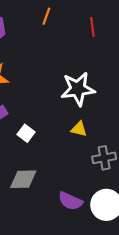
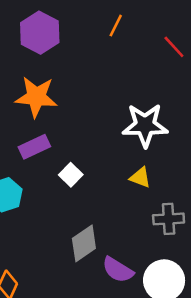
red line: (92, 27) -> (174, 47), turned -42
gray diamond: (23, 179) -> (84, 243), moved, turned -40

